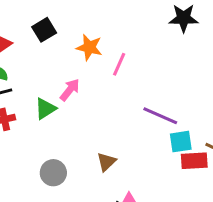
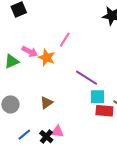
orange star: (89, 47) -> (47, 58), moved
pink arrow: (70, 90) -> (30, 52), turned 70

